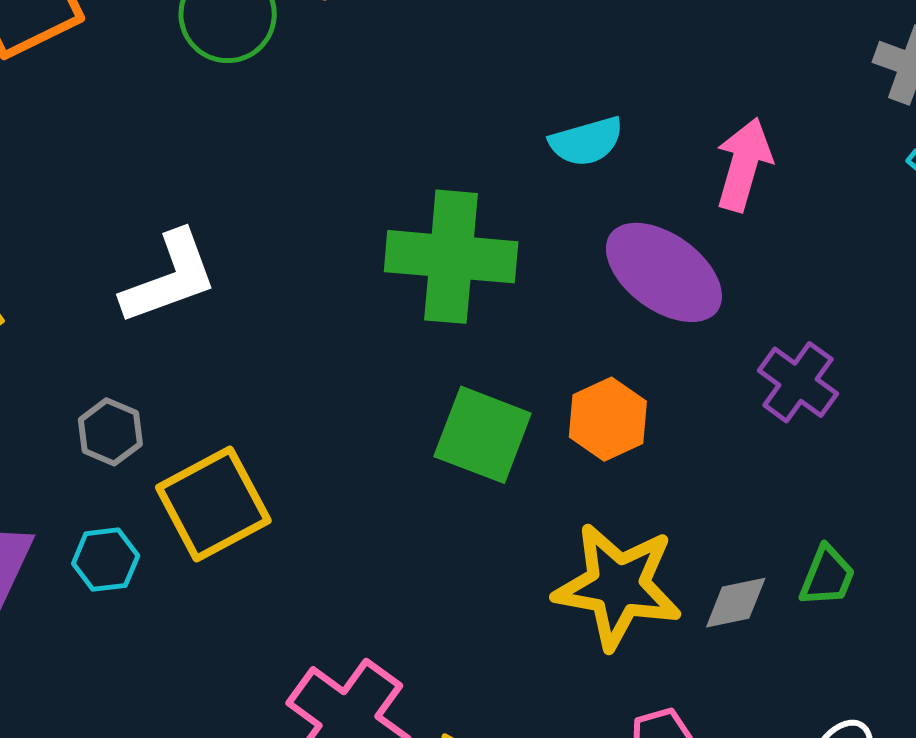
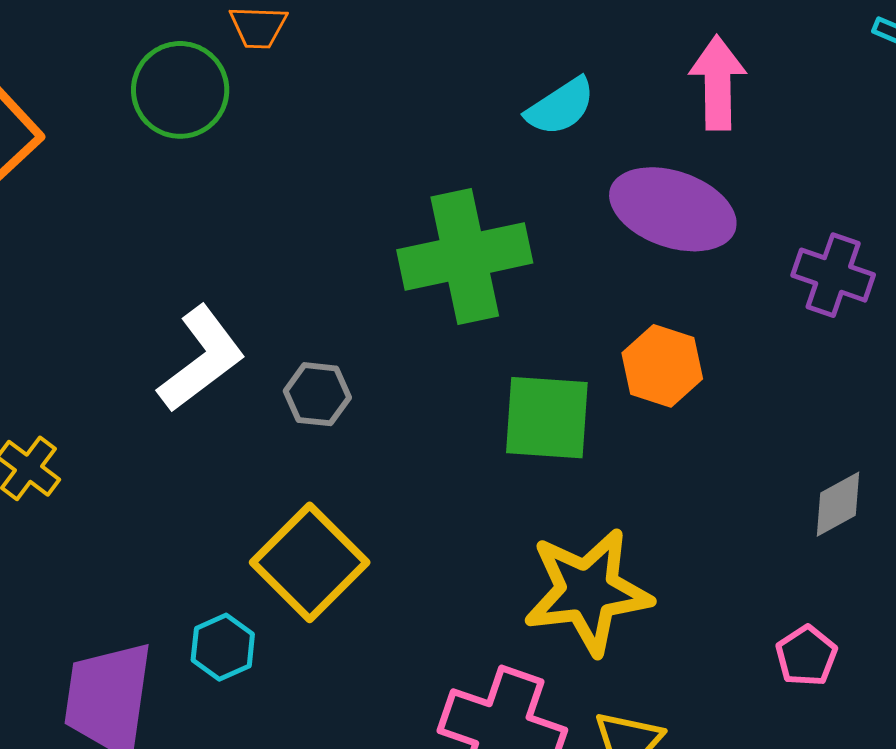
gray hexagon: (110, 432) -> (317, 394), moved
yellow star: (618, 586) -> (588, 591), moved

